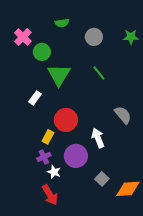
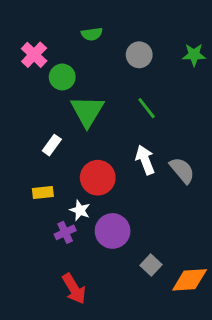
yellow rectangle: (48, 137) -> (43, 192), moved, turned 56
white arrow: (98, 138) -> (145, 160), moved
white star: (54, 172) -> (80, 210), moved

